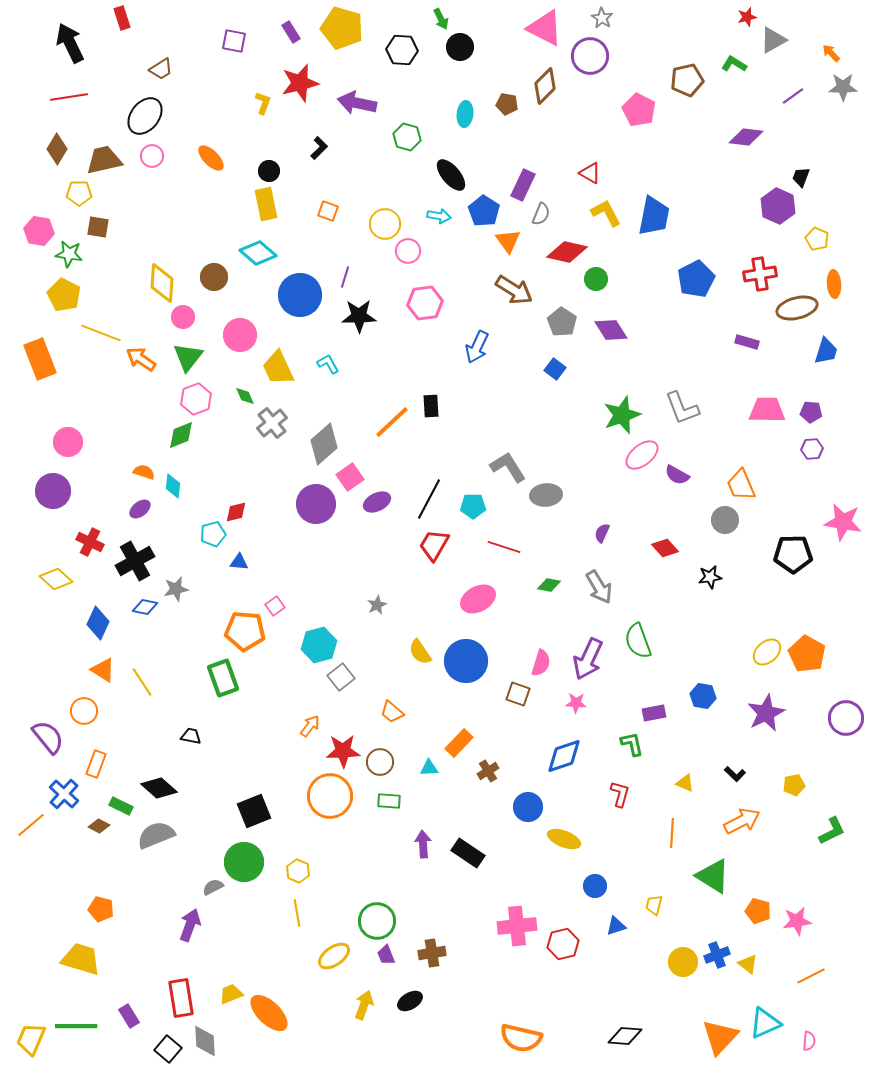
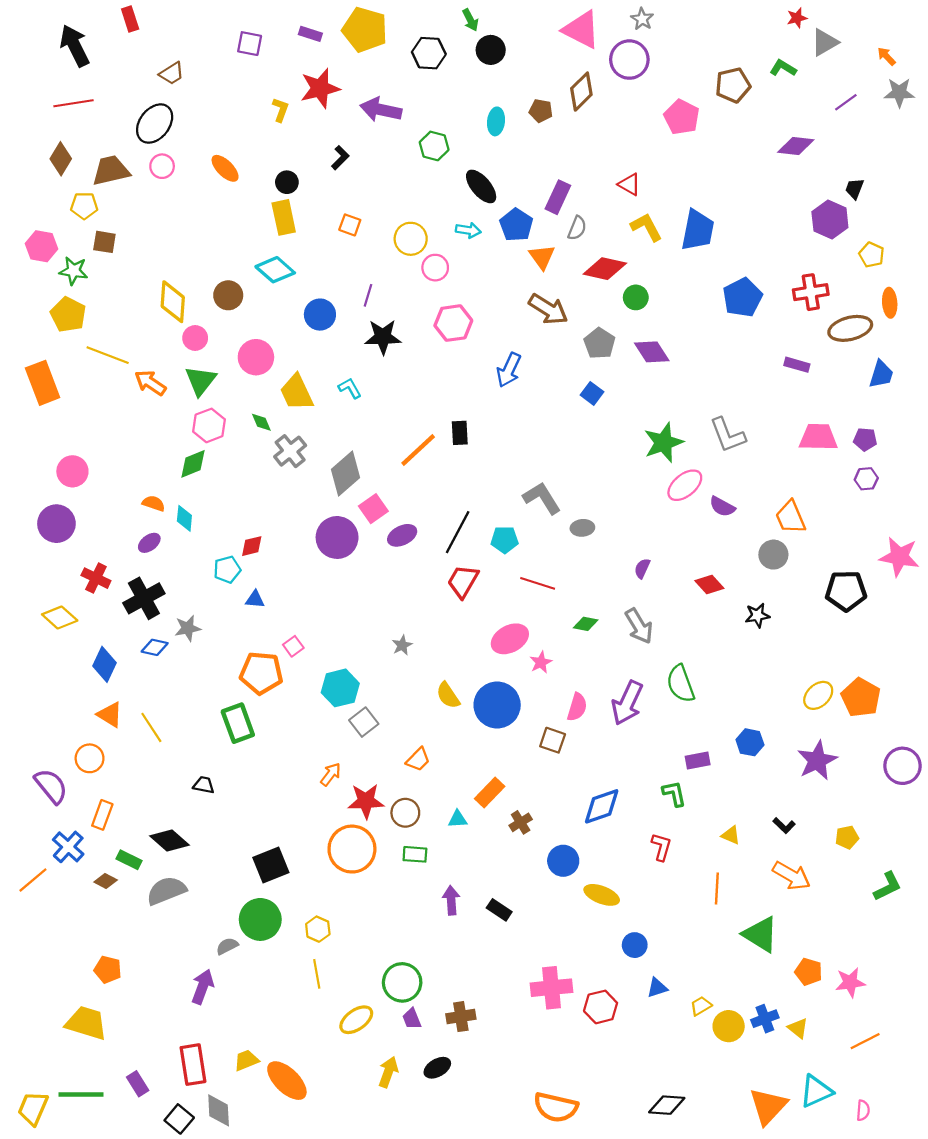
purple rectangle: (291, 32) -> (310, 34), turned -40
blue circle: (300, 295) -> (320, 315), size x0.7
gray ellipse: (546, 495) -> (582, 528), size x0.7
pink star: (576, 703) -> (541, 662), moved, turned -30
orange trapezoid: (392, 712) -> (418, 759), turned -85
orange arrow: (742, 821) -> (792, 876), turned 57
black rectangle: (468, 853) -> (499, 910), size x0.7
yellow trapezoid: (654, 905) -> (701, 1006), moved, turned 45

